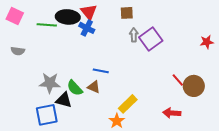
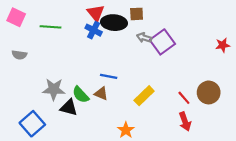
black ellipse: (68, 17) -> (114, 23), moved
gray arrow: (134, 35) -> (144, 38), turned -72
red line: (178, 80) -> (184, 98), moved
yellow rectangle: (128, 104) -> (144, 96), moved
red arrow: (172, 113) -> (185, 122), turned -114
blue square: (47, 115) -> (32, 124), moved, turned -30

